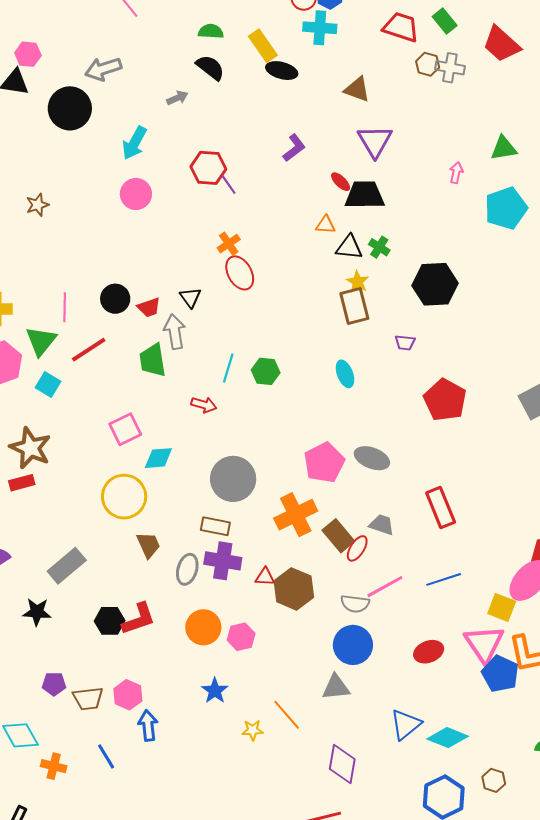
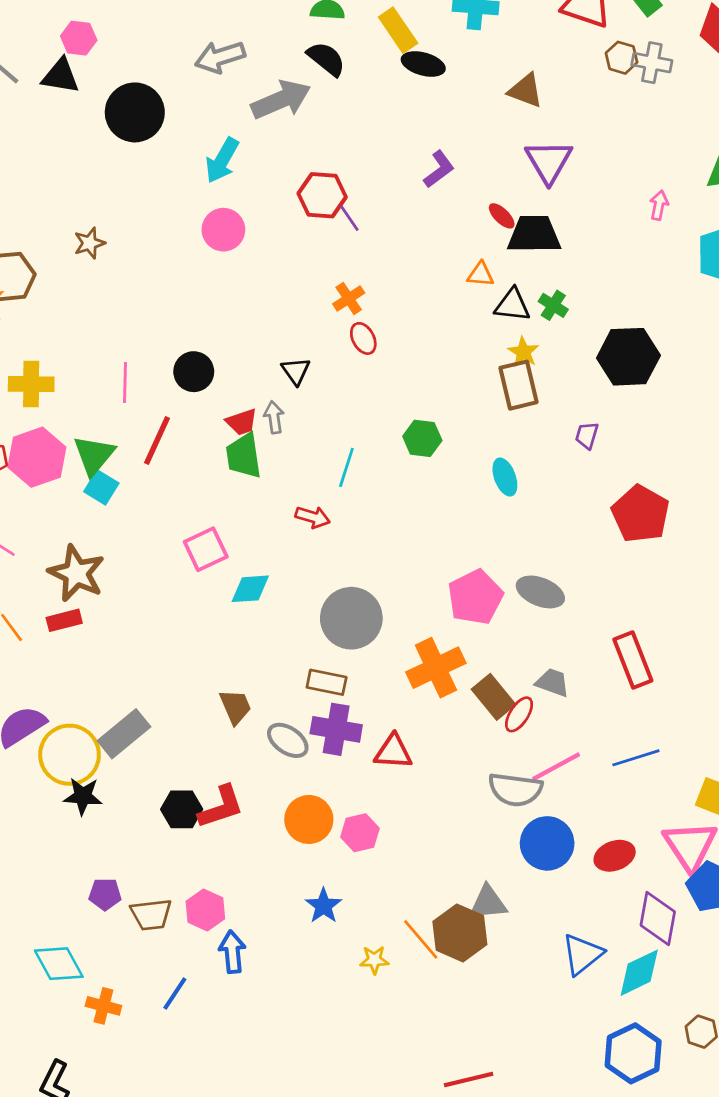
gray arrow: (103, 69) -> (220, 57), moved
gray arrow: (177, 98) -> (281, 100), size x2.0
red ellipse: (240, 273) -> (363, 338), size x0.7
red trapezoid: (149, 307) -> (242, 422), moved
gray arrow: (175, 332) -> (274, 417), size x0.7
green triangle: (41, 341) -> (94, 455), moved
purple trapezoid: (405, 343) -> (587, 435), turned 100
red line: (89, 350) -> (157, 441), turned -33
green hexagon: (266, 371) -> (422, 438), moved
yellow circle: (124, 497) -> (69, 755), moved
gray ellipse: (187, 569) -> (288, 740), turned -72
red triangle: (265, 577) -> (393, 752), size x1.4
brown hexagon: (294, 589) -> (460, 933), moved
gray semicircle: (355, 604) -> (515, 789), size x1.4
blue circle: (353, 645) -> (547, 843), moved
cyan diamond: (448, 738) -> (639, 973), turned -48
blue line: (106, 756) -> (175, 993), turned 64
purple diamond: (342, 764) -> (658, 919), moved

